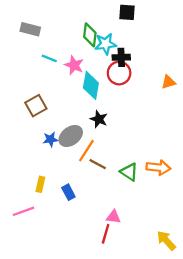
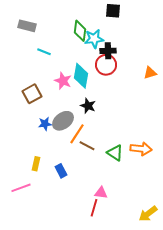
pink star: (74, 65) -> (63, 81), moved
yellow arrow: (166, 241) -> (148, 214), turned -84

